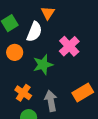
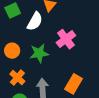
orange circle: (15, 52) -> (12, 51), moved
orange rectangle: (83, 92) -> (73, 84), turned -36

